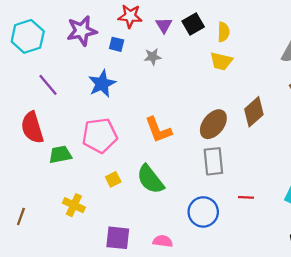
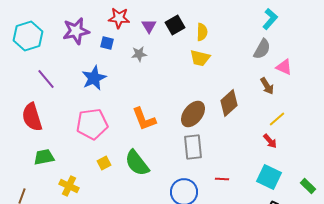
green trapezoid: (60, 155) -> (44, 157), moved

